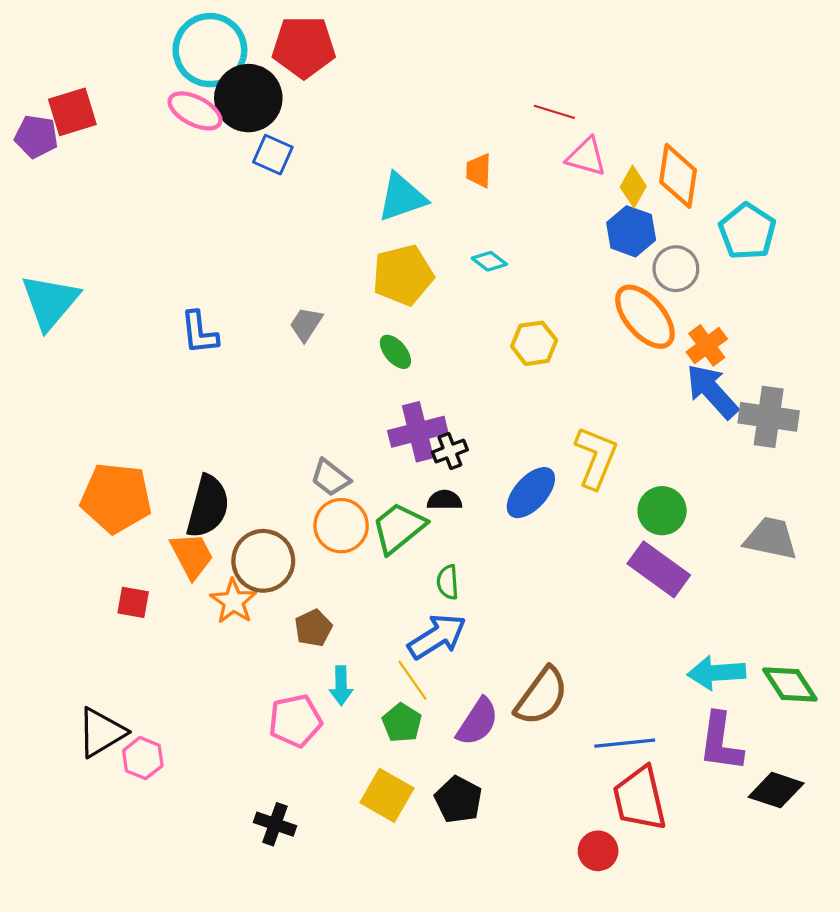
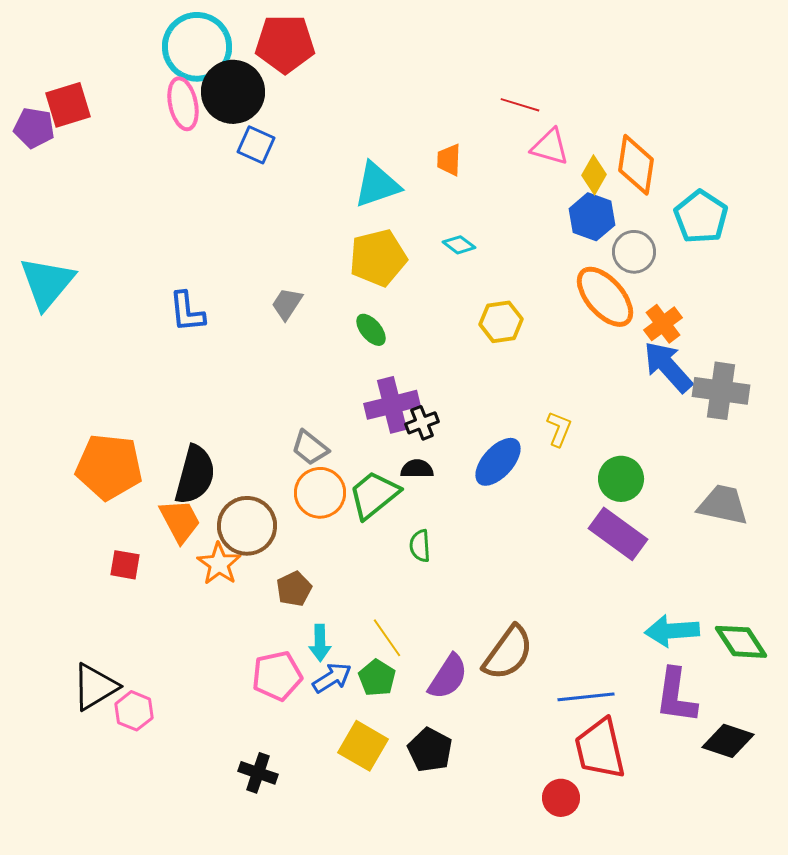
pink ellipse: (195, 111) -> (183, 104), turned 51
yellow L-shape: (596, 457) -> (559, 429), size x0.6
blue arrow: (437, 637) -> (332, 678), moved, size x0.7

